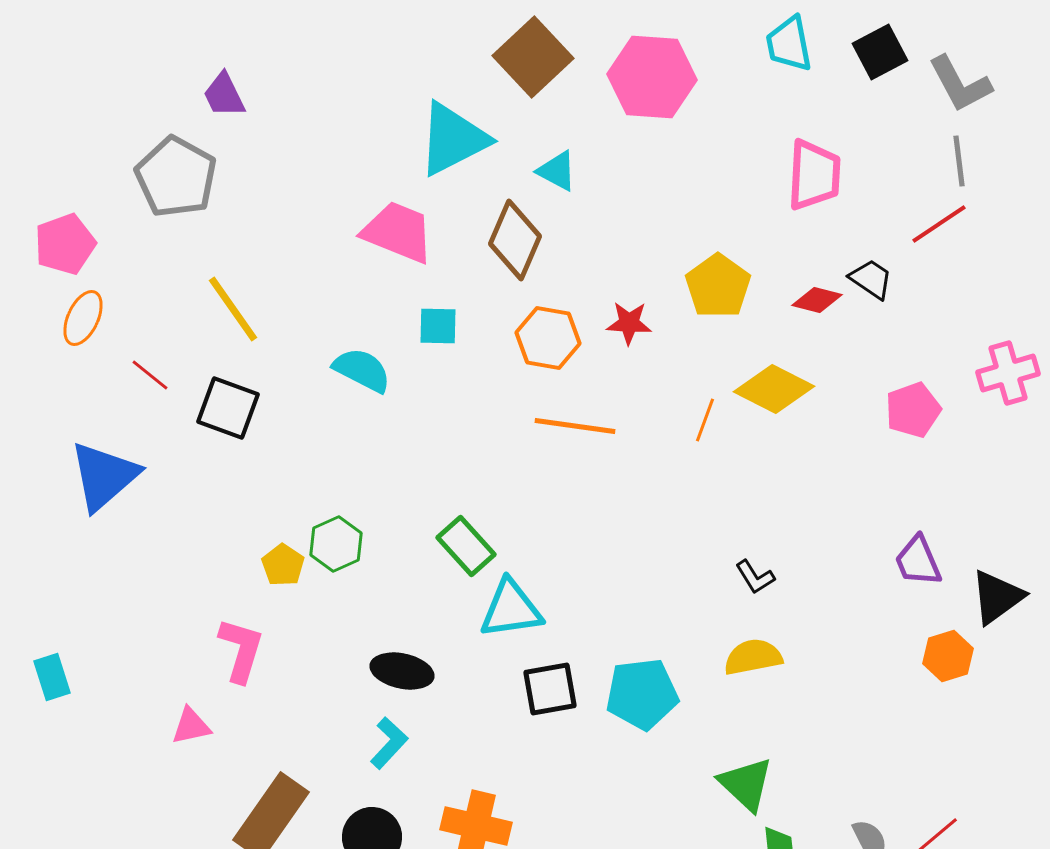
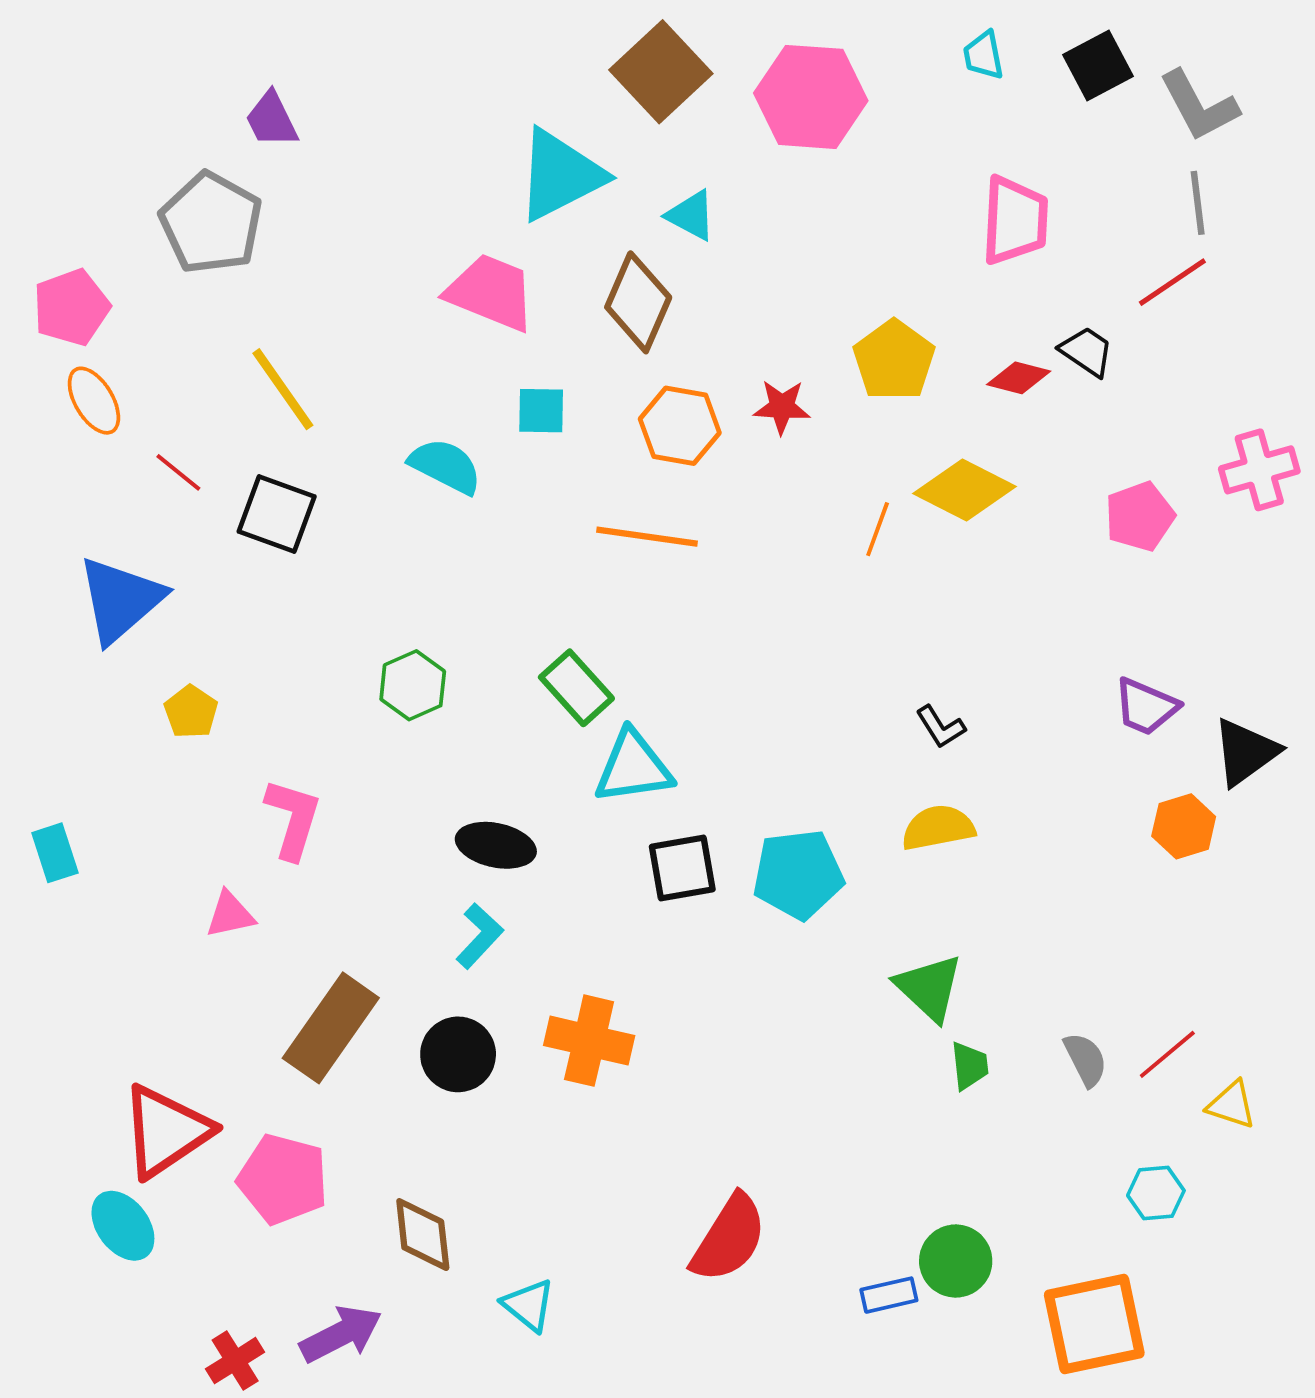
cyan trapezoid: (789, 44) -> (983, 55), size x0.7
orange ellipse: (83, 318) -> (94, 401), turned -56
orange line: (575, 426) -> (647, 537), moved
purple trapezoid: (918, 561) -> (1146, 707), turned -44
yellow pentagon: (283, 565) -> (191, 712), moved

